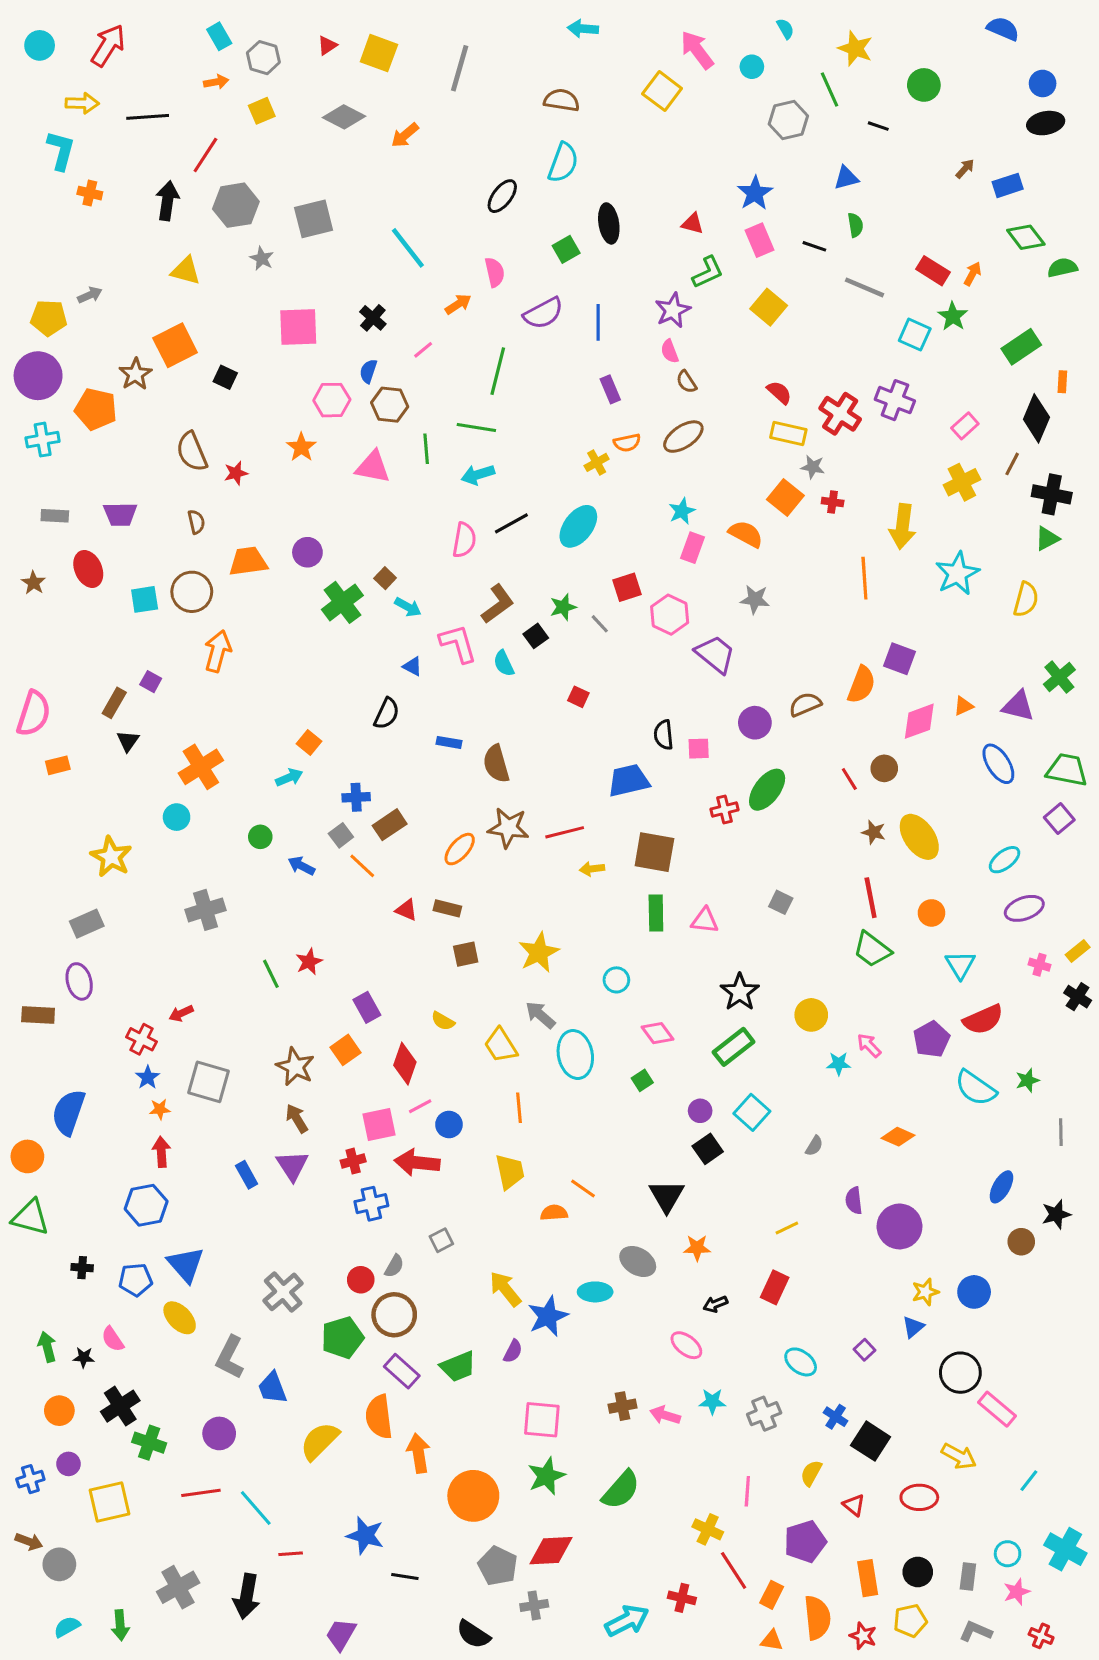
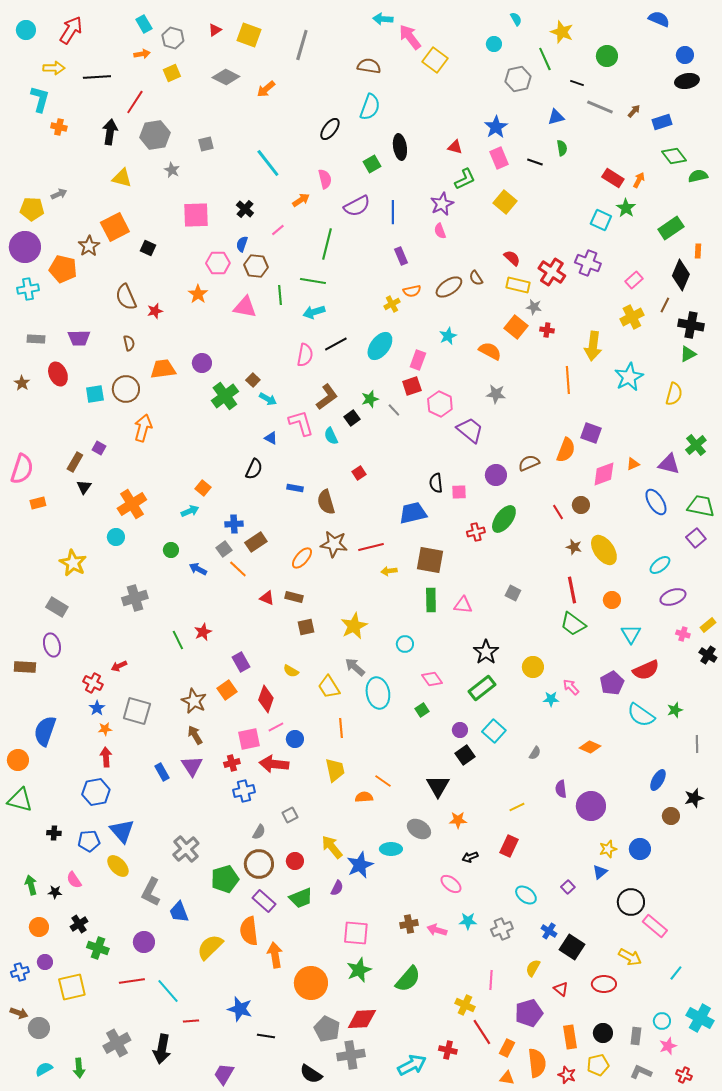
pink arrow: (697, 50) -> (410, 37), moved
gray square: (314, 219) -> (206, 144), size x0.6
gray line: (864, 287) -> (600, 107), moved
brown semicircle: (686, 382) -> (476, 278), moved
pink rectangle: (693, 548) -> (418, 360), moved
red square: (578, 697) -> (359, 473), moved, turned 32
gray rectangle: (87, 924) -> (57, 607), turned 55
red circle: (361, 1280) -> (295, 861), moved
black cross: (120, 1406) -> (79, 924), size x0.7
gray cross: (534, 1605) -> (351, 1055), size x1.5

